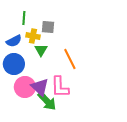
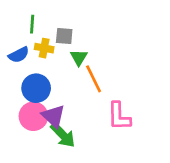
green triangle: (41, 50) -> (79, 57), moved
blue circle: (14, 64) -> (36, 88), moved
pink L-shape: (60, 87) -> (119, 116), moved

